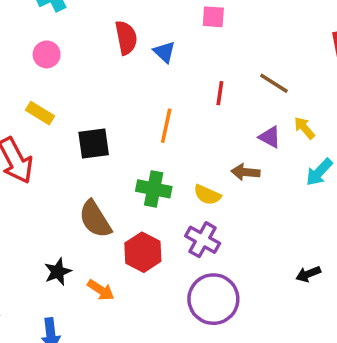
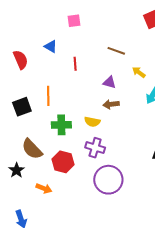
red semicircle: (126, 38) -> (21, 60), moved
red line: (220, 93) -> (75, 64), moved
orange line: (166, 126) -> (48, 96), moved
purple triangle: (270, 137) -> (109, 82), moved
black star: (58, 272) -> (16, 170), moved

